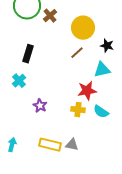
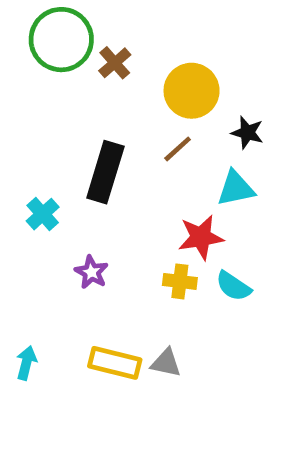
black rectangle: (28, 54) -> (105, 172), moved, size x1.4

